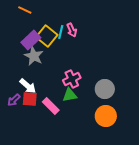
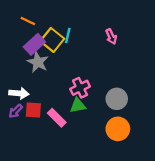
orange line: (25, 10) -> (28, 21), moved
pink arrow: (72, 30) -> (111, 37), moved
white arrow: (28, 86) -> (19, 93), moved, turned -36

